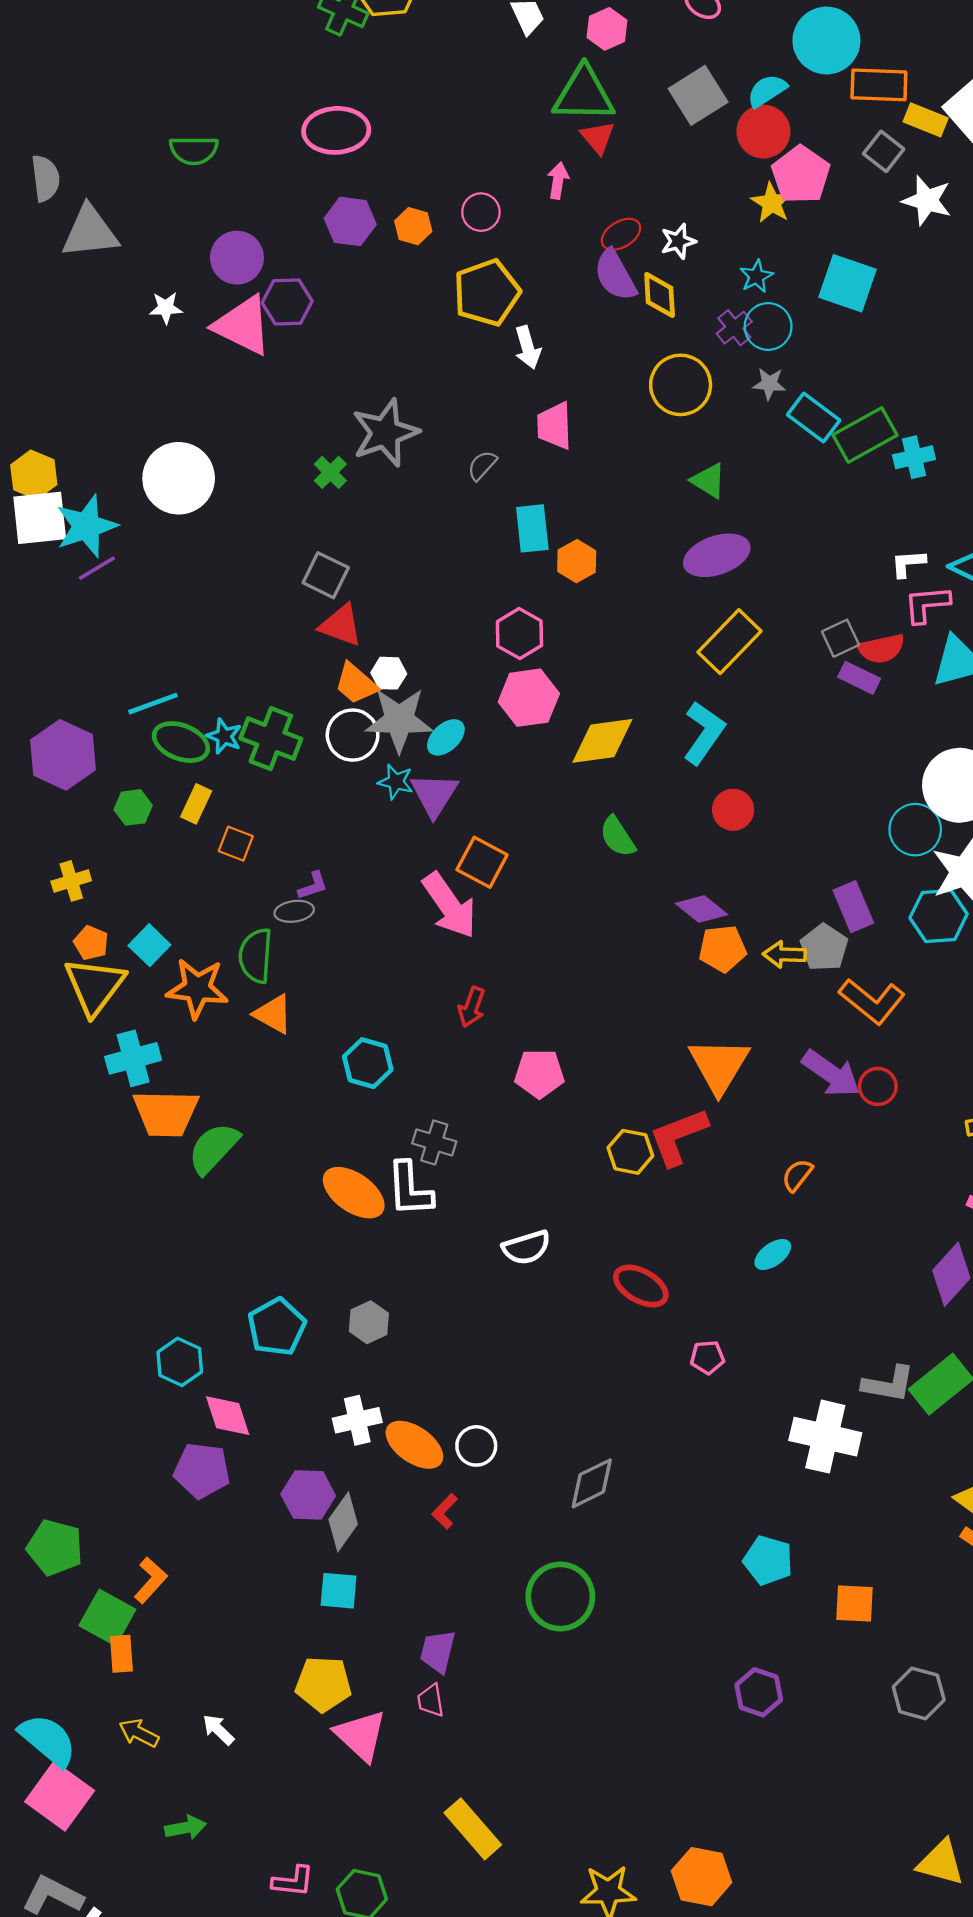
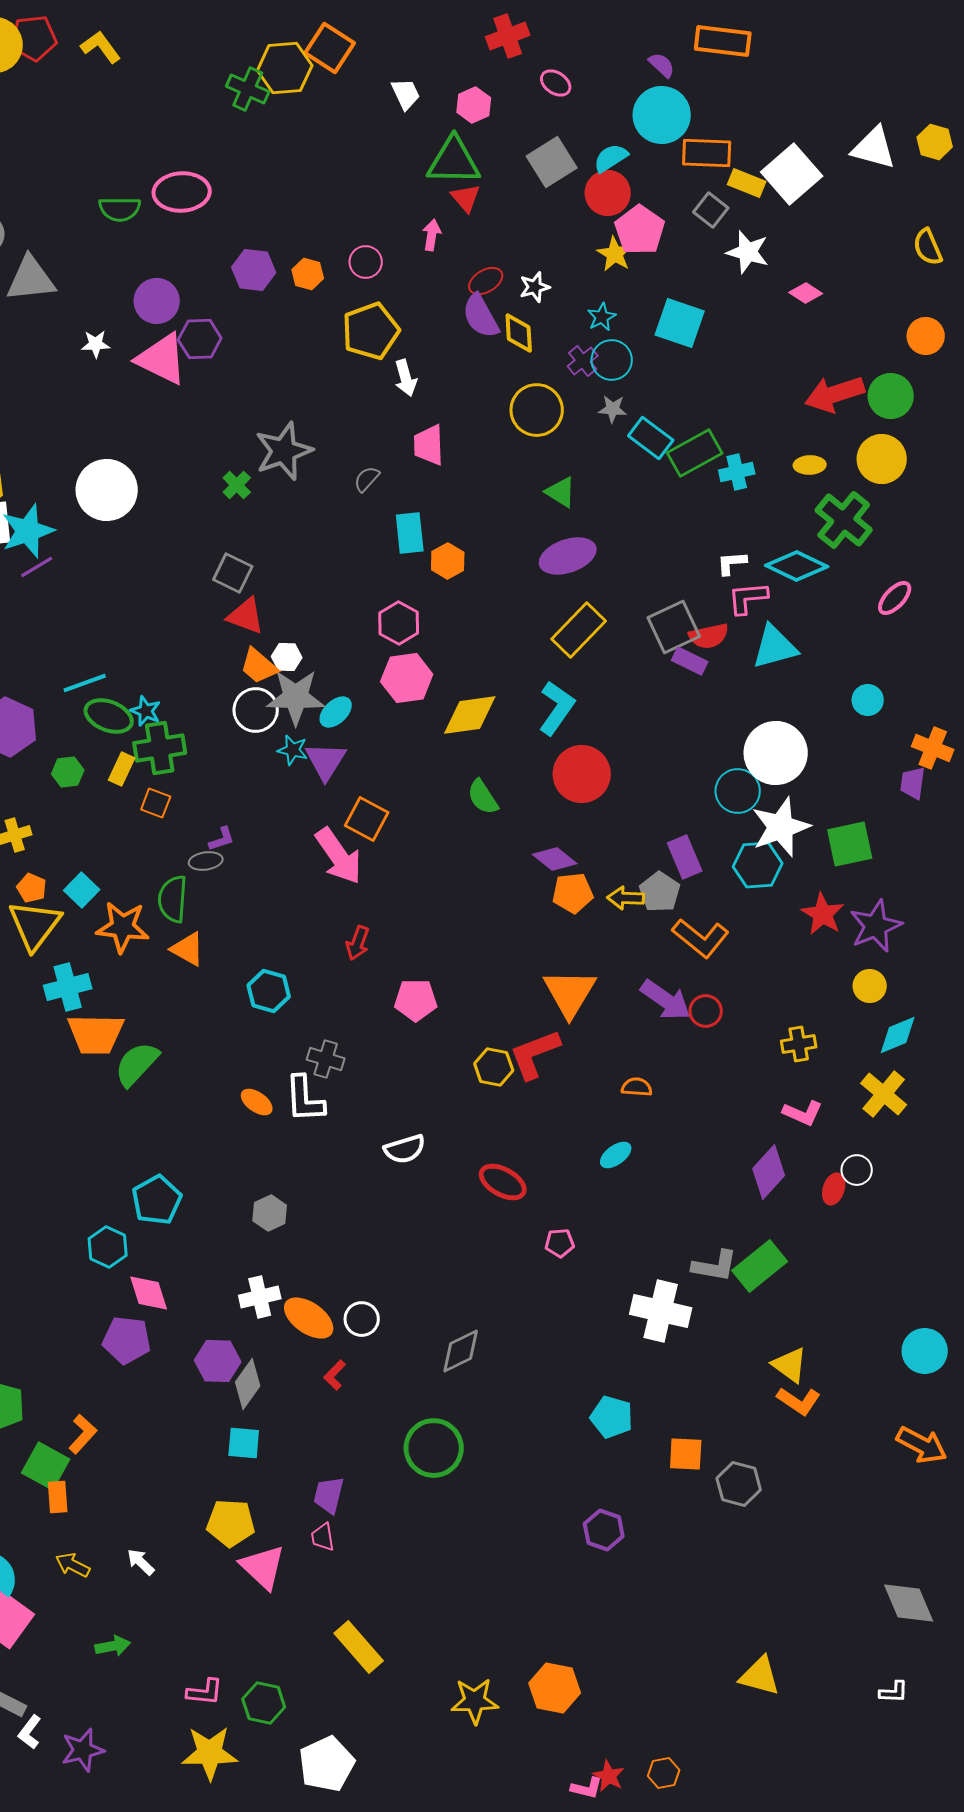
pink ellipse: (336, 130) -> (182, 192), moved
gray square: (840, 638) -> (674, 627), size x1.6
green cross: (271, 739) -> (160, 748), moved, turned -30
red circle: (733, 810) -> (582, 774), size x1.6
orange semicircle: (797, 1175) -> (637, 1087), turned 56
orange ellipse: (354, 1193) -> (257, 1102), size x0.6
cyan pentagon: (277, 1327) -> (157, 1200), moved
gray hexagon: (919, 1693) -> (739, 1484), moved

